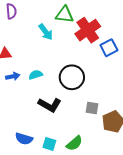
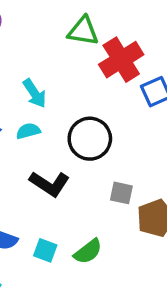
cyan arrow: (46, 32) -> (35, 93), moved

